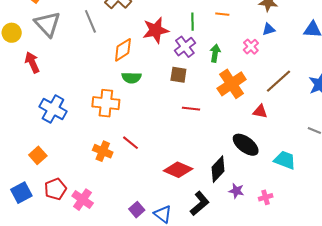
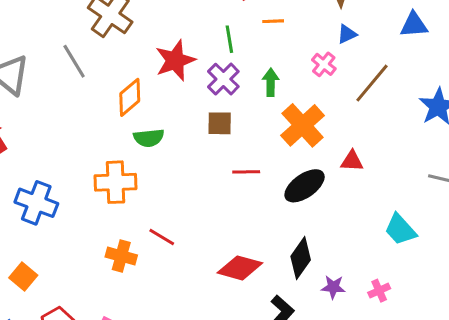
brown line: (279, 81) -> (372, 83), moved
black ellipse: (246, 145) -> (305, 186), moved, turned -64
cyan trapezoid: (285, 160) -> (400, 229), turned -145

